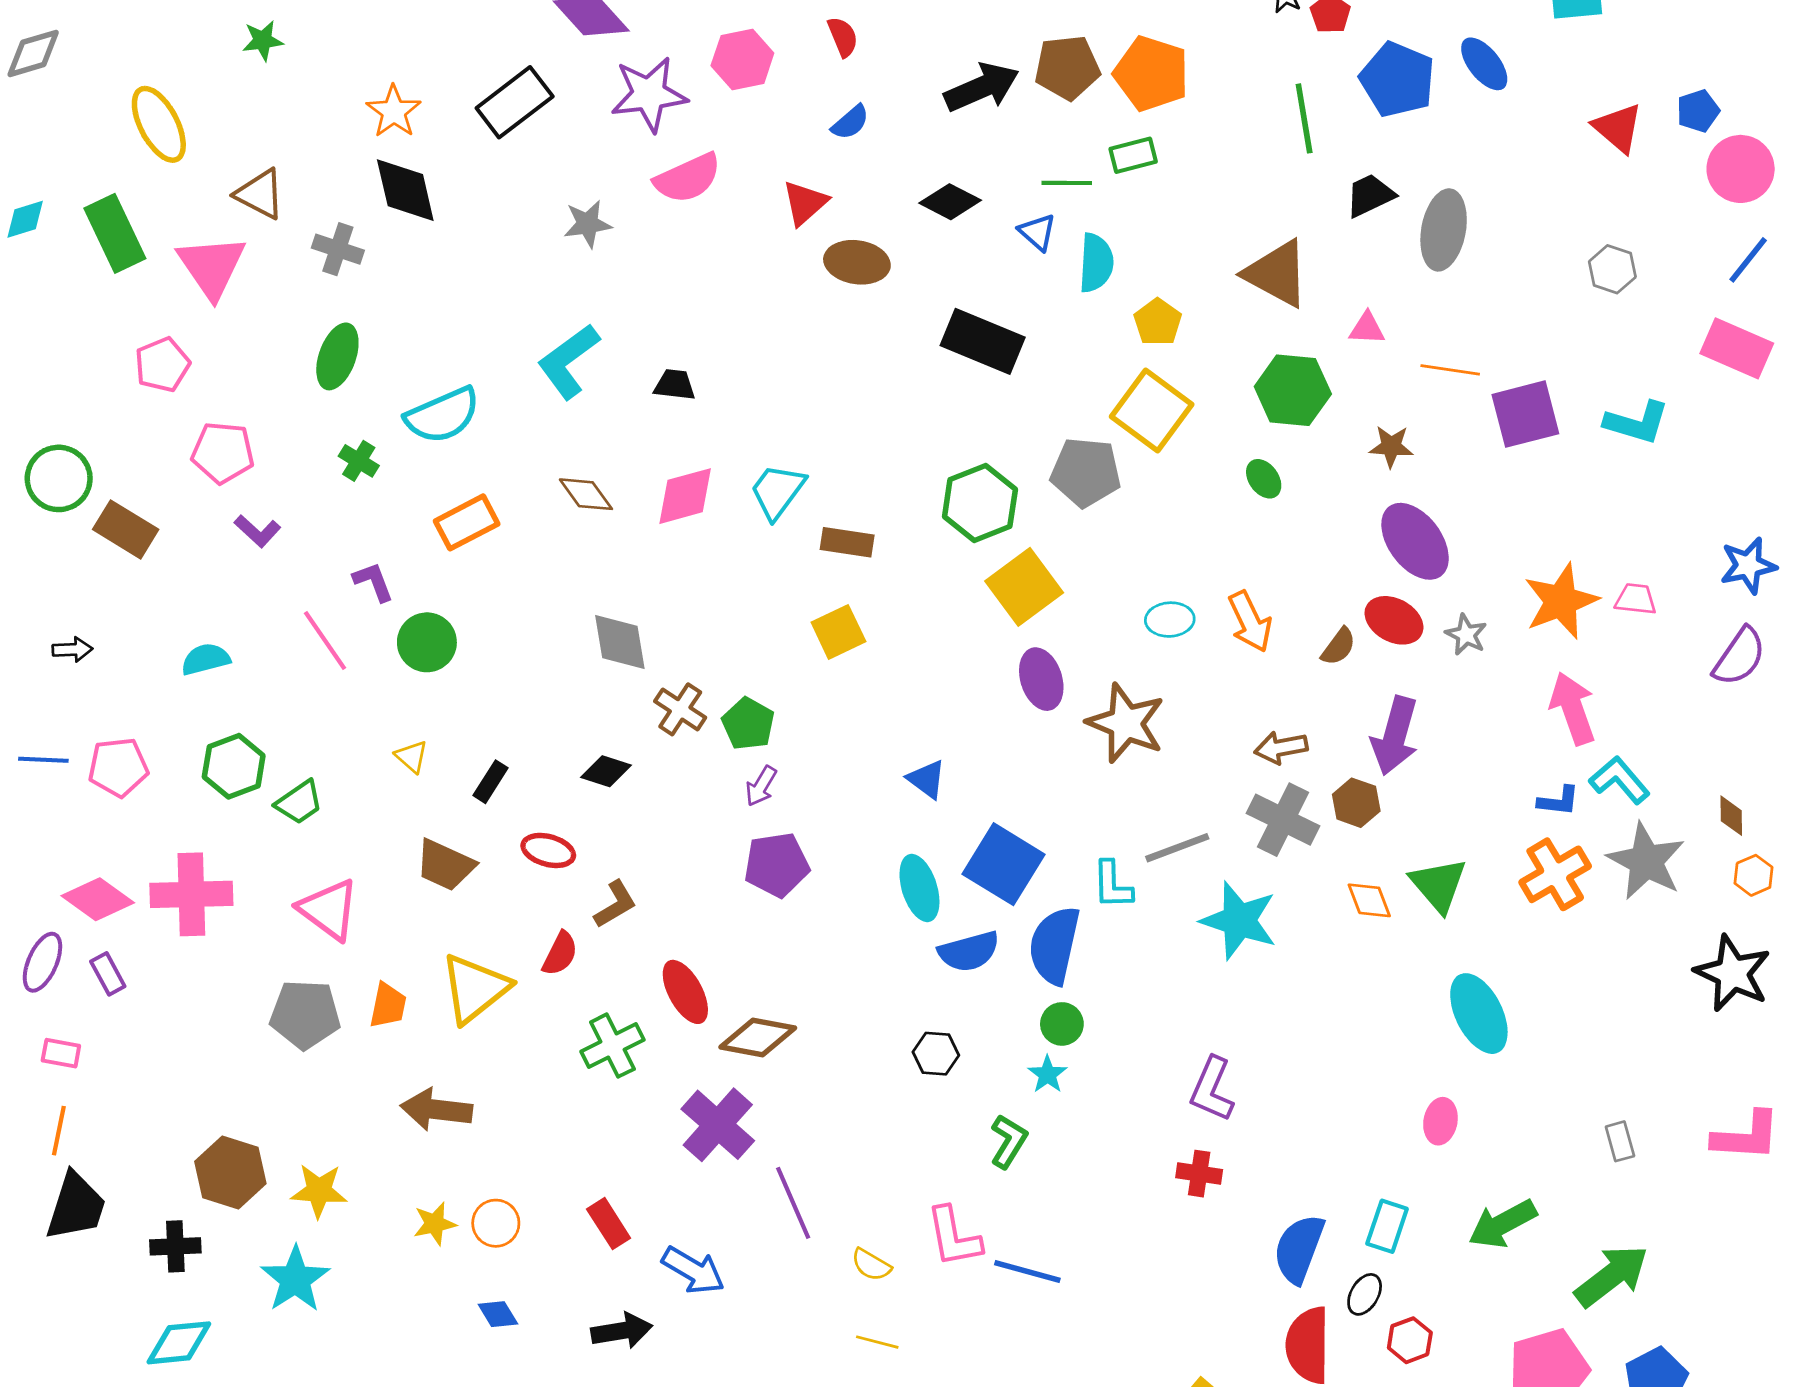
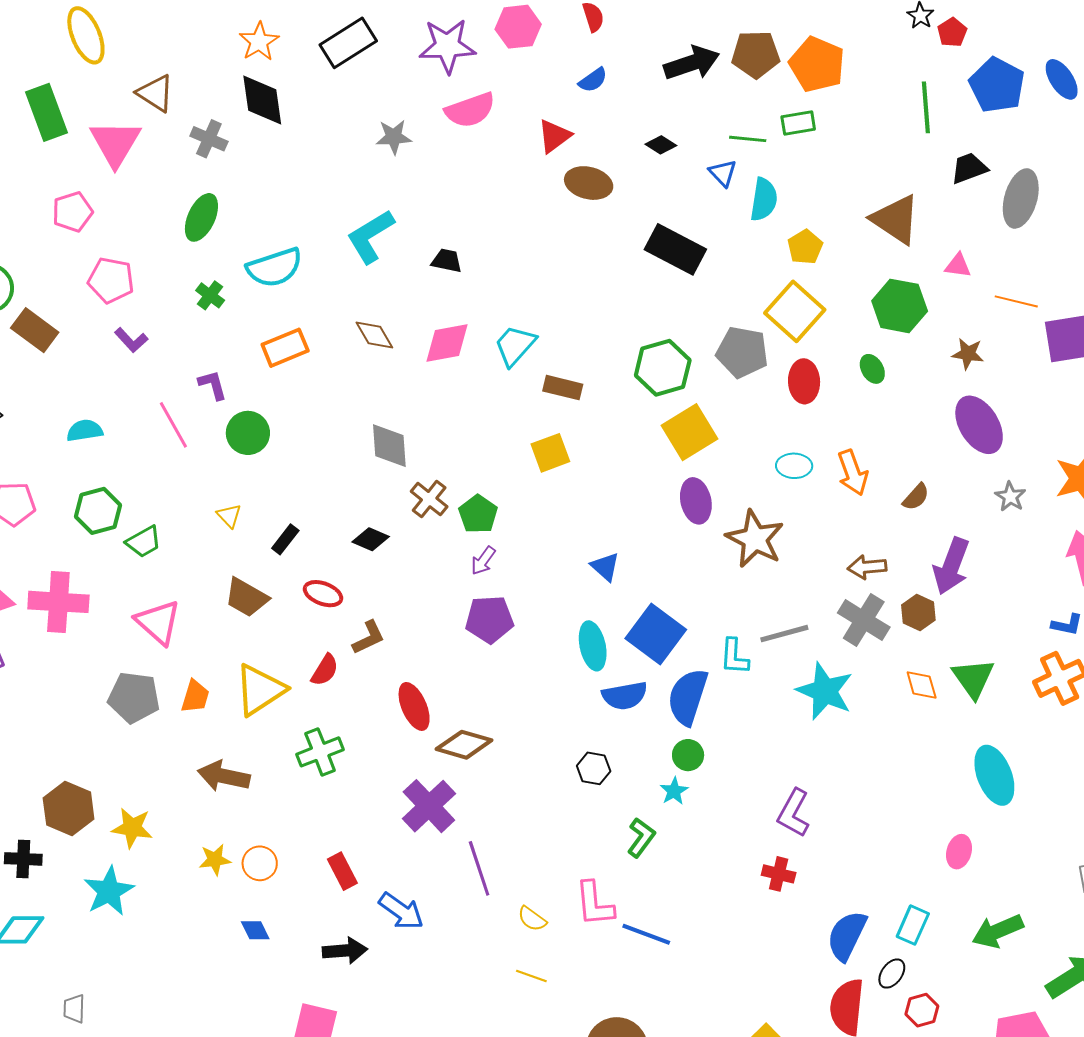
black diamond: (950, 202) -> (661, 145), size x0.7
red ellipse: (1394, 620) -> (804, 381), moved, turned 54
green cross: (612, 1046) -> (320, 752), moved

